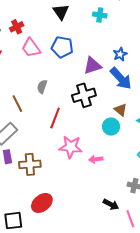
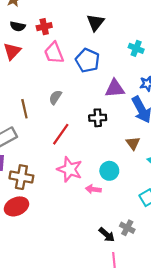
cyan cross: (100, 15) -> (136, 48), moved
black cross: (84, 95) -> (98, 118), size x0.7
cyan circle: (111, 127) -> (109, 171), moved
red ellipse: (42, 203) -> (16, 206), moved
black arrow: (111, 204) -> (107, 235), moved

